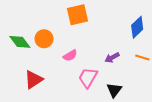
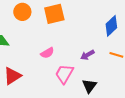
orange circle: (44, 39) -> (22, 12), moved

